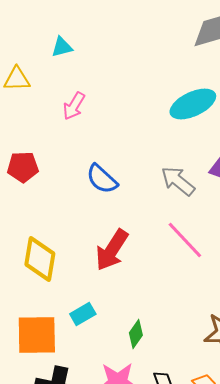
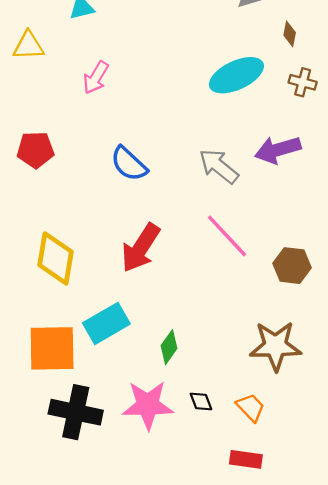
cyan rectangle: (83, 314) -> (106, 323), size x1.5

